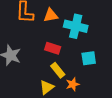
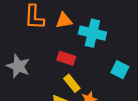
cyan square: (89, 58) -> (120, 70), moved, turned 35

